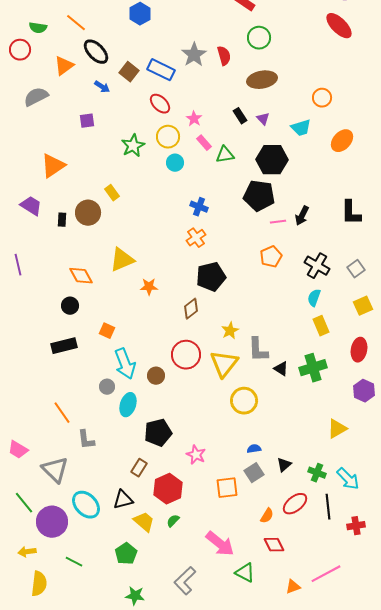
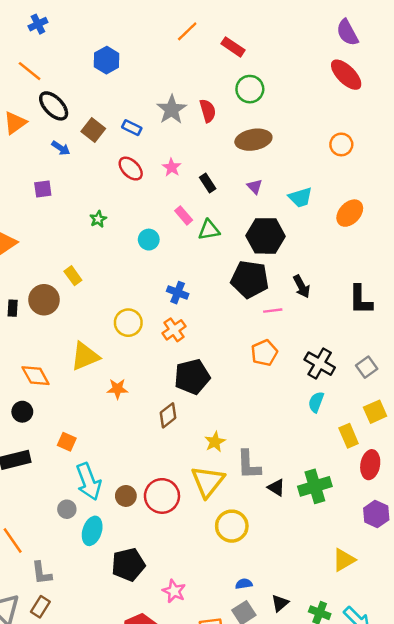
blue rectangle: (161, 70) -> (132, 128), size x0.6
orange circle: (322, 98) -> (341, 144), moved
black rectangle: (240, 116) -> (208, 183), moved
pink star: (194, 119) -> (172, 167), moved
yellow circle: (168, 137) -> (128, 323), moved
green star: (133, 146) -> (98, 219), size x0.6
black arrow: (302, 216) -> (302, 287), moved, turned -54
yellow rectangle: (321, 326) -> (349, 436), moved
red circle: (186, 355) -> (162, 496), moved
brown rectangle: (139, 468) -> (40, 607), moved

